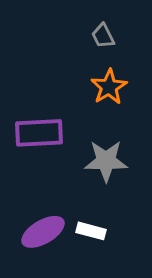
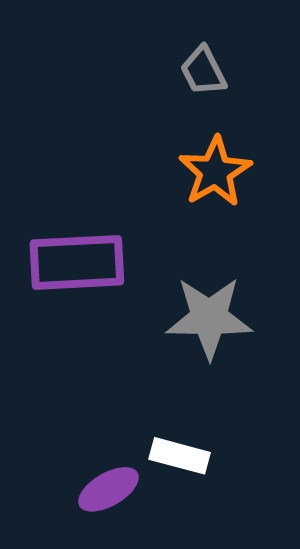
purple ellipse: (43, 232) -> (109, 489), moved, size x0.7

